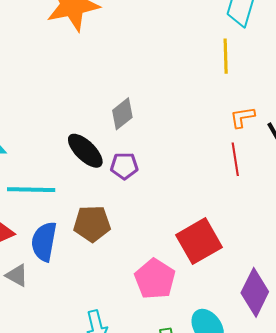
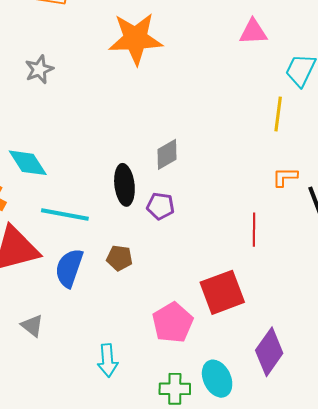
black ellipse: (85, 151) -> (124, 185), turned 30
red line: (235, 159) -> (254, 230), moved
brown pentagon: (92, 224) -> (119, 258), size x0.7
gray triangle: (17, 275) -> (32, 326), moved

